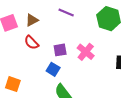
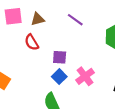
pink cross: (86, 52) -> (85, 76), moved
blue square: (53, 69) -> (59, 77), moved

